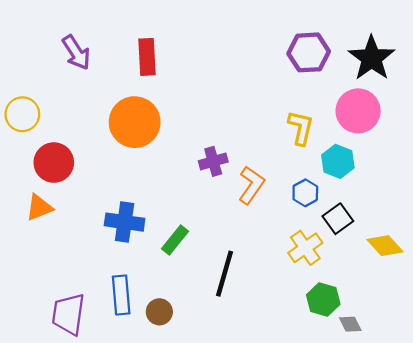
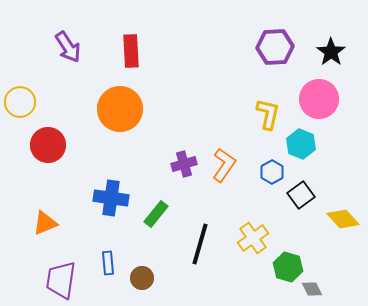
black star: (372, 58) -> (331, 52), size x0.7
purple cross: (213, 161) -> (184, 164), moved
orange triangle: (39, 207) -> (45, 223), moved
yellow cross: (305, 248) -> (253, 238), moved
blue rectangle: (121, 295) -> (108, 263), size x0.7

